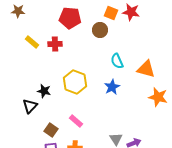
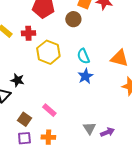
cyan semicircle: (117, 61) -> (83, 56), moved
yellow hexagon: (75, 82) -> (48, 52), moved

